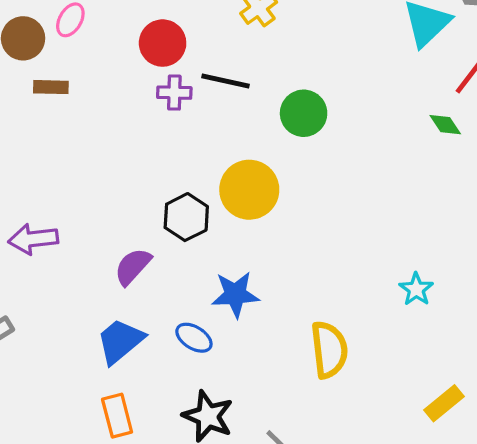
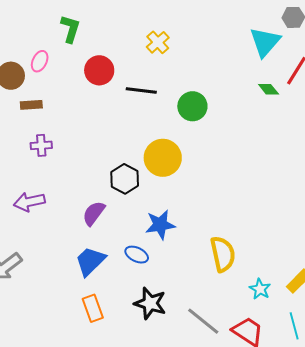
purple cross: (174, 93) -> (41, 145), moved
green diamond: (445, 125) -> (268, 89), moved
cyan star: (416, 289) -> (260, 289), moved

